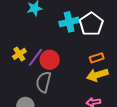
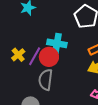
cyan cross: (69, 22) -> (57, 43), moved, turned 30

